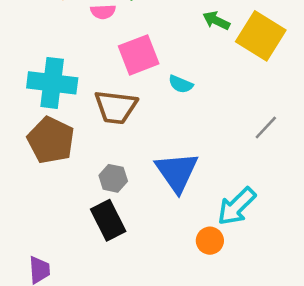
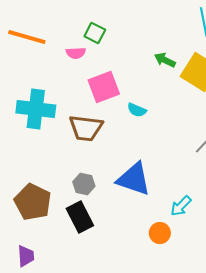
brown pentagon: (51, 140) -> (33, 202), moved
blue triangle: (177, 172) -> (134, 179), turned -36
cyan arrow: (237, 206) -> (181, 206), size x0.7

